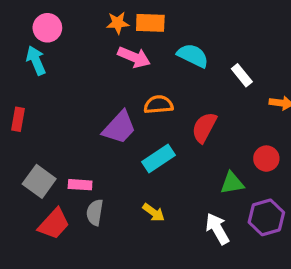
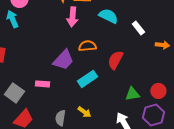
pink arrow: (134, 57) -> (72, 17), turned 72
red circle: (266, 159) -> (158, 91), moved
pink rectangle: (80, 185) -> (42, 84), moved
gray semicircle: (95, 212) -> (60, 118), moved

